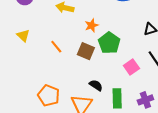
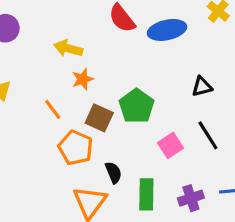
orange star: (92, 25) -> (83, 79), moved
black semicircle: (96, 85) -> (113, 172), turned 32
orange pentagon: (49, 96) -> (76, 148), moved

